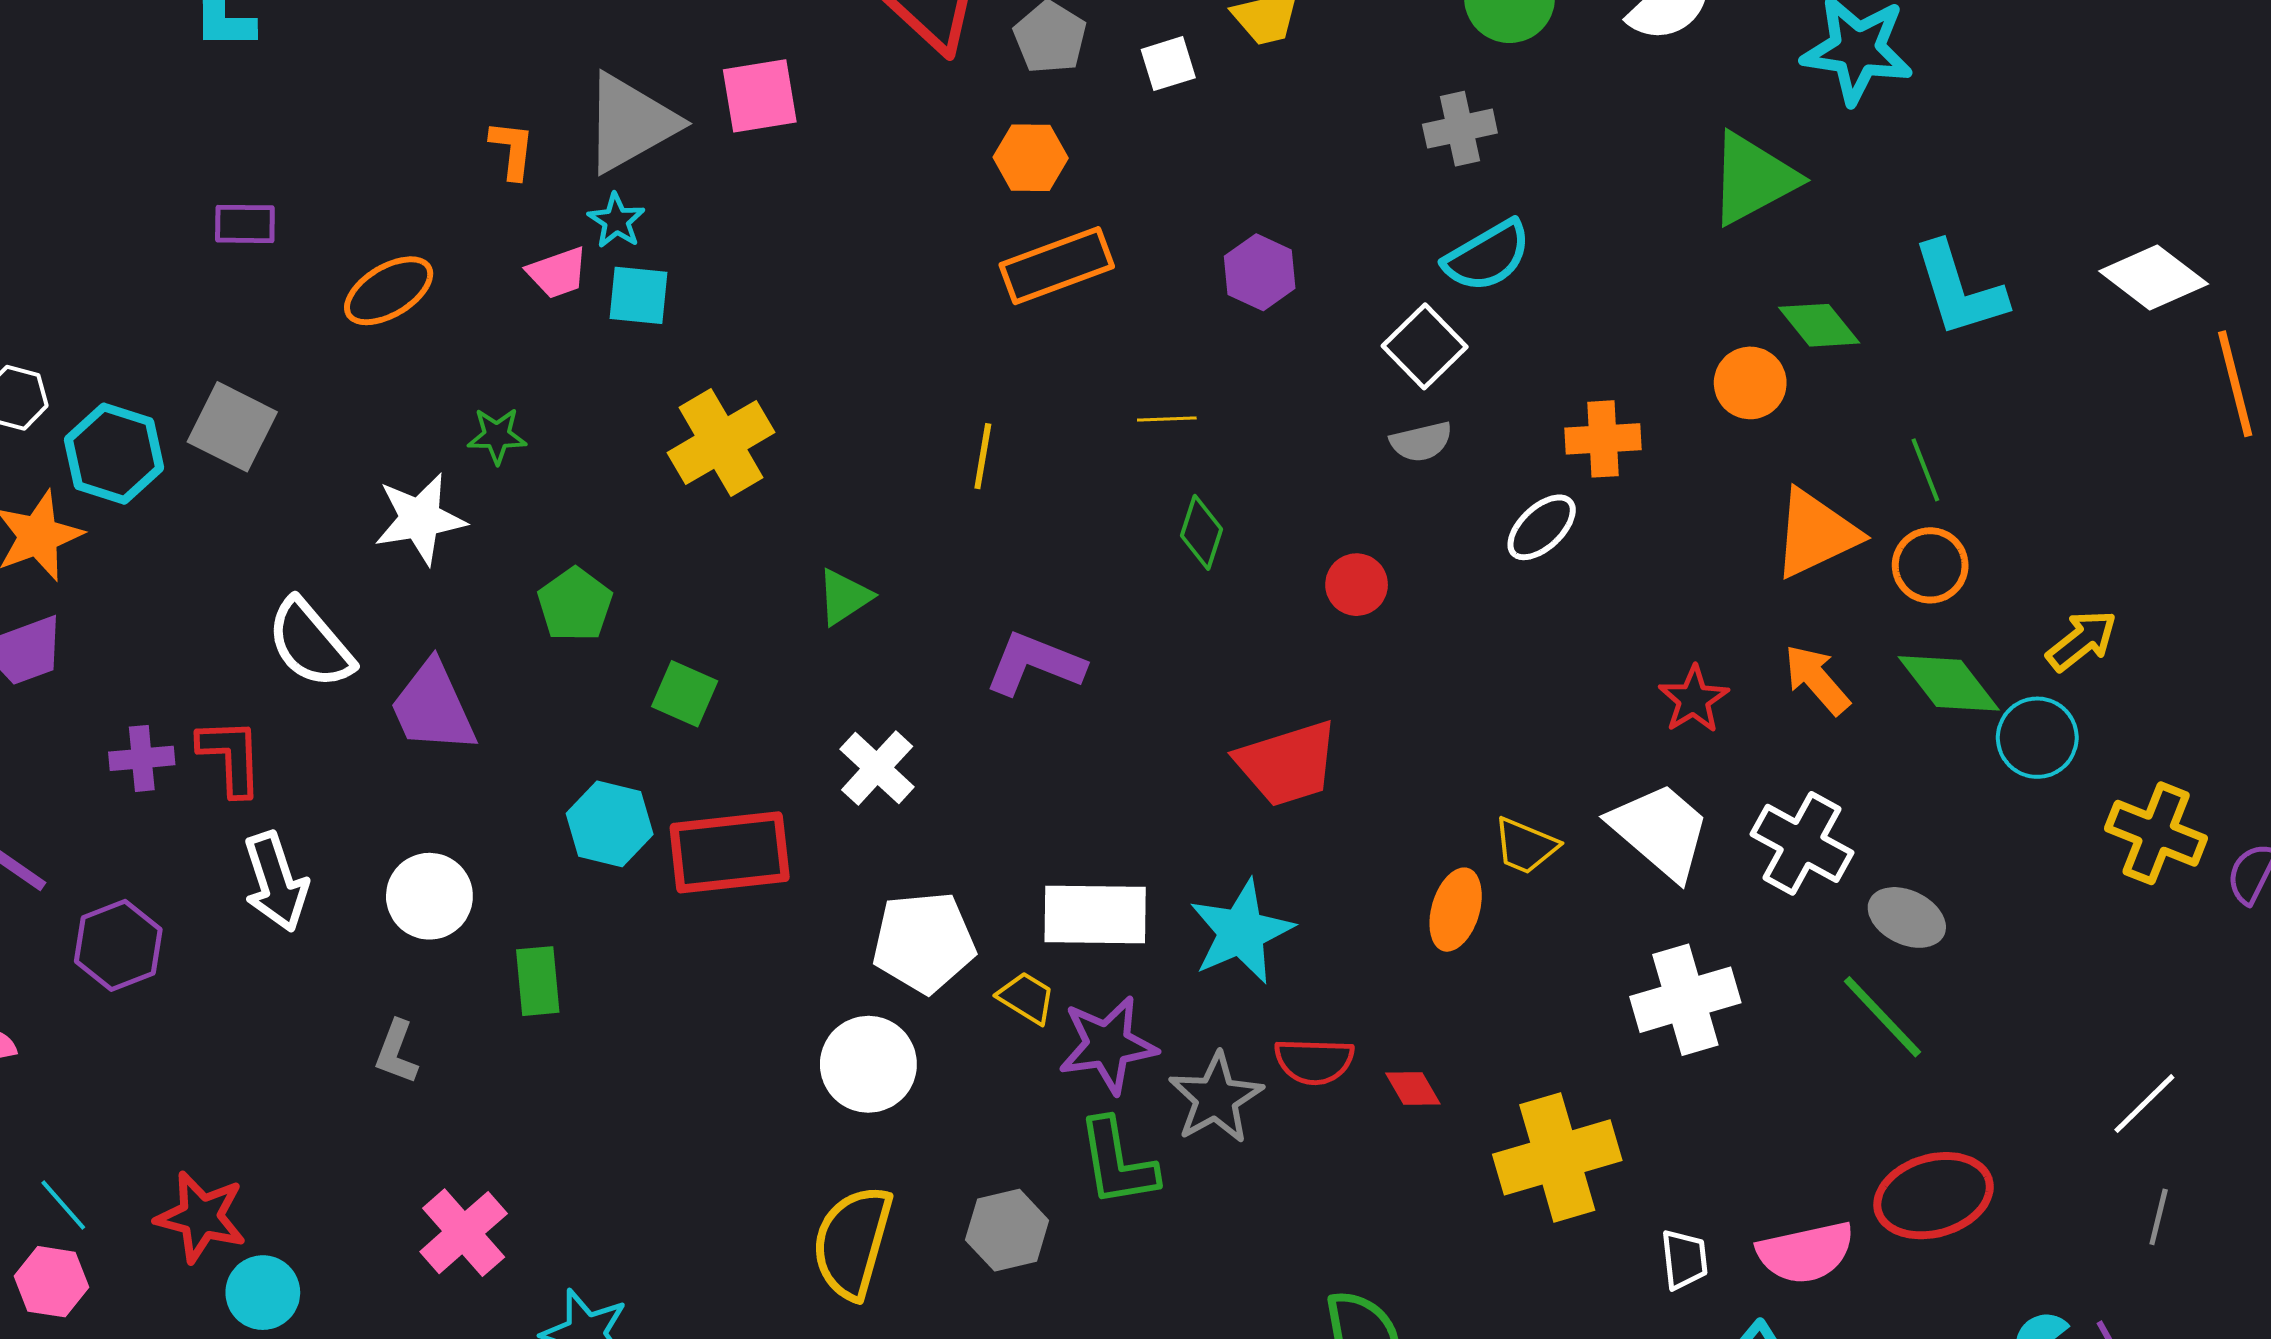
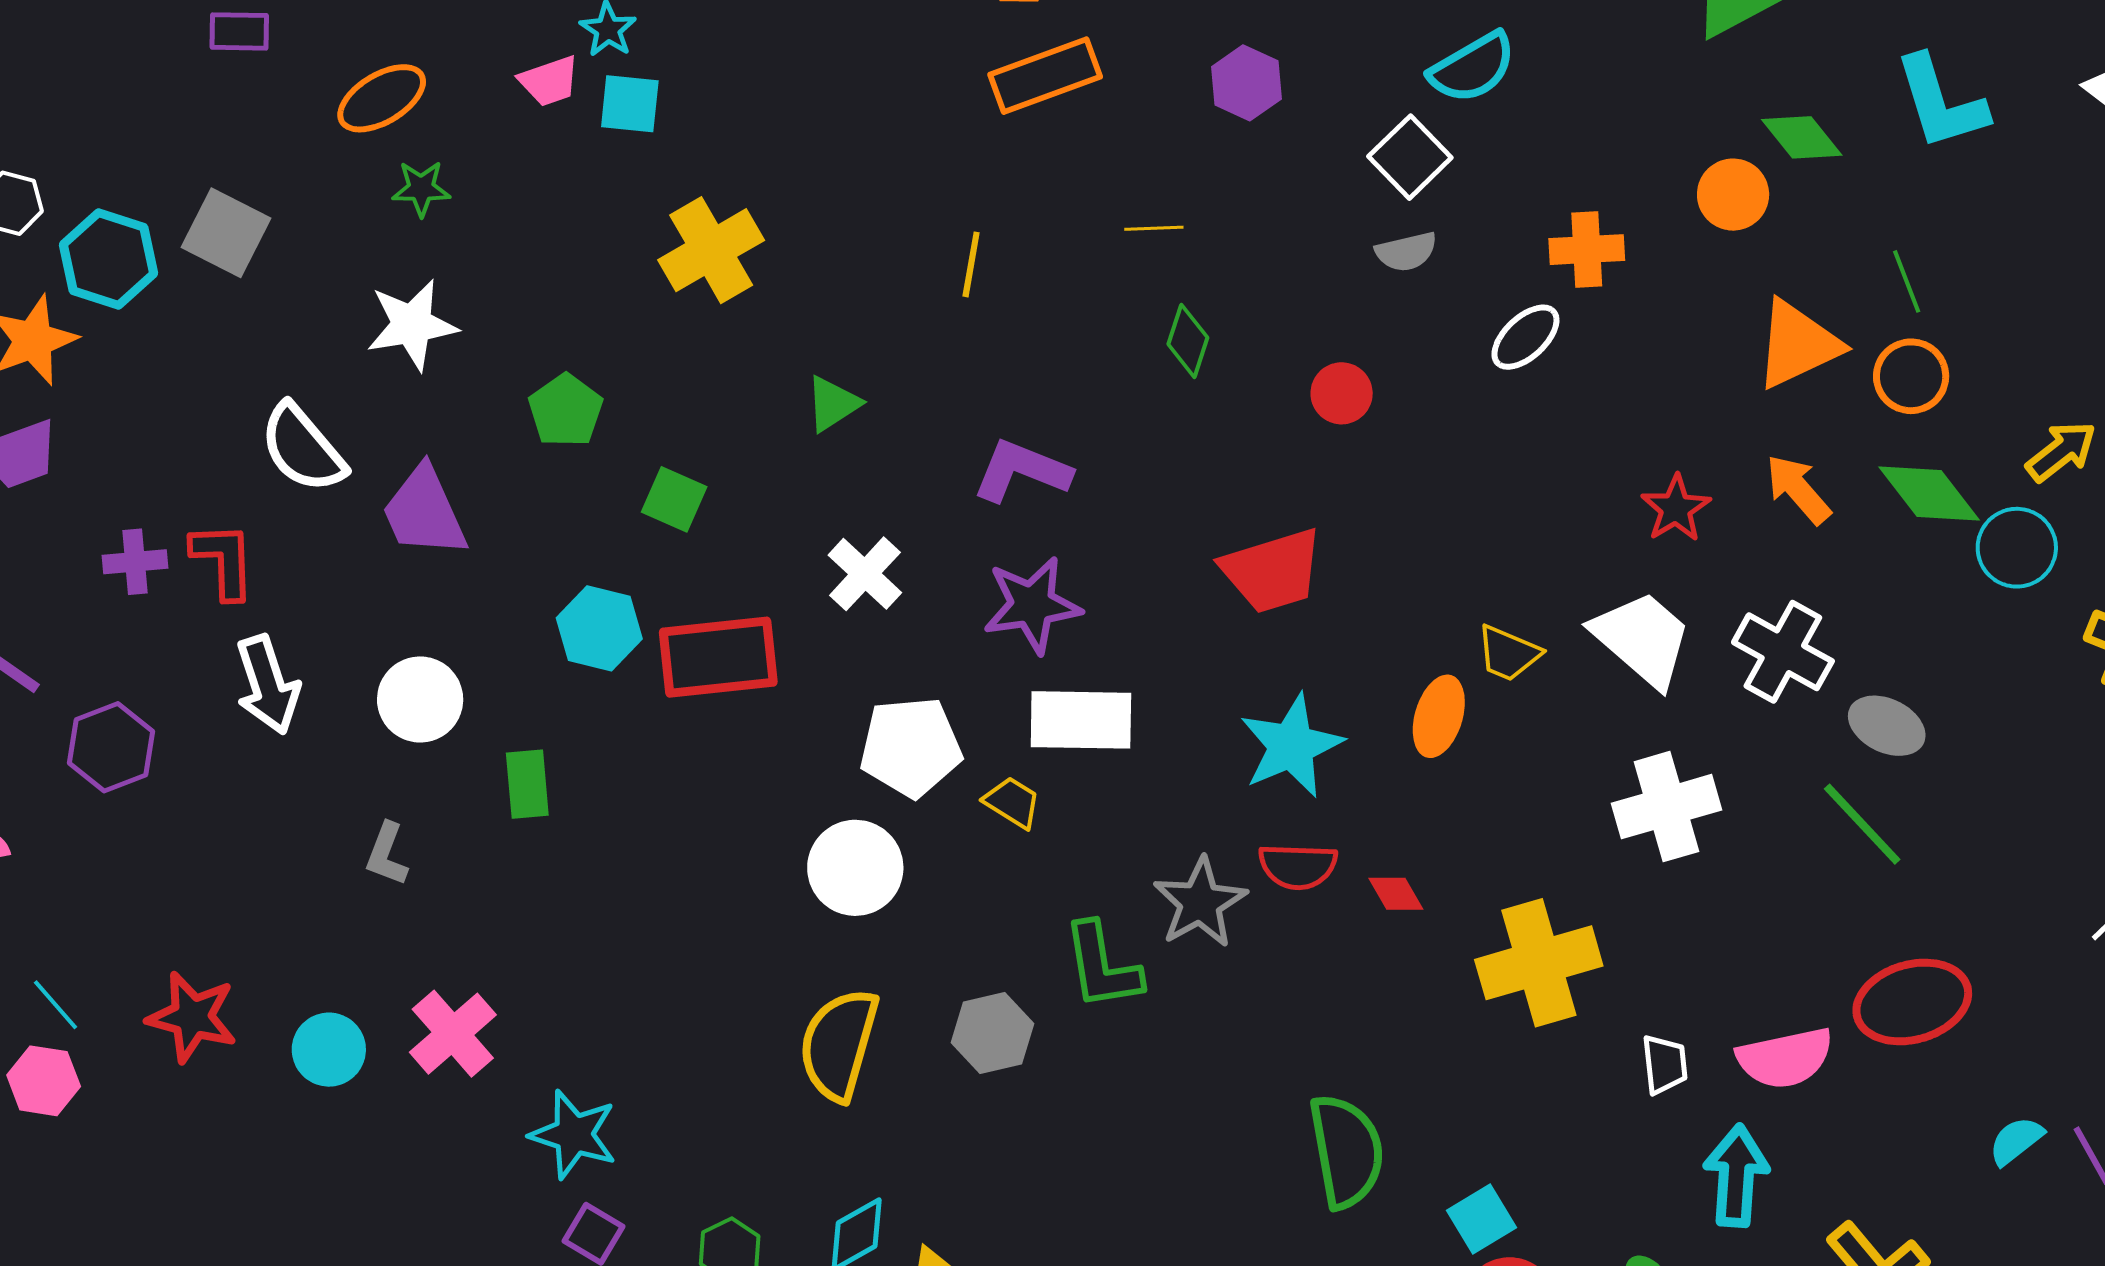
green star: (497, 436) -> (421, 188), moved
cyan star: (1241, 932) -> (1291, 746), moved
purple star: (1108, 1045) -> (1032, 605), moved
cyan circle: (263, 1293) -> (329, 1050), moved

